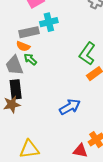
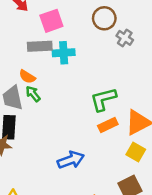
gray rectangle: (29, 32) -> (40, 46), moved
green L-shape: (87, 54) -> (103, 99), turned 30

